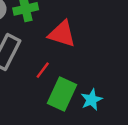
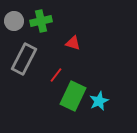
red triangle: (62, 34) -> (73, 43), size x0.6

